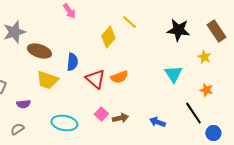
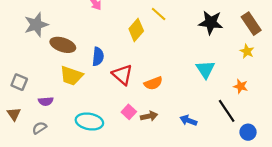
yellow star: (204, 57) -> (247, 51), moved
orange semicircle: (119, 77) -> (153, 83), moved

